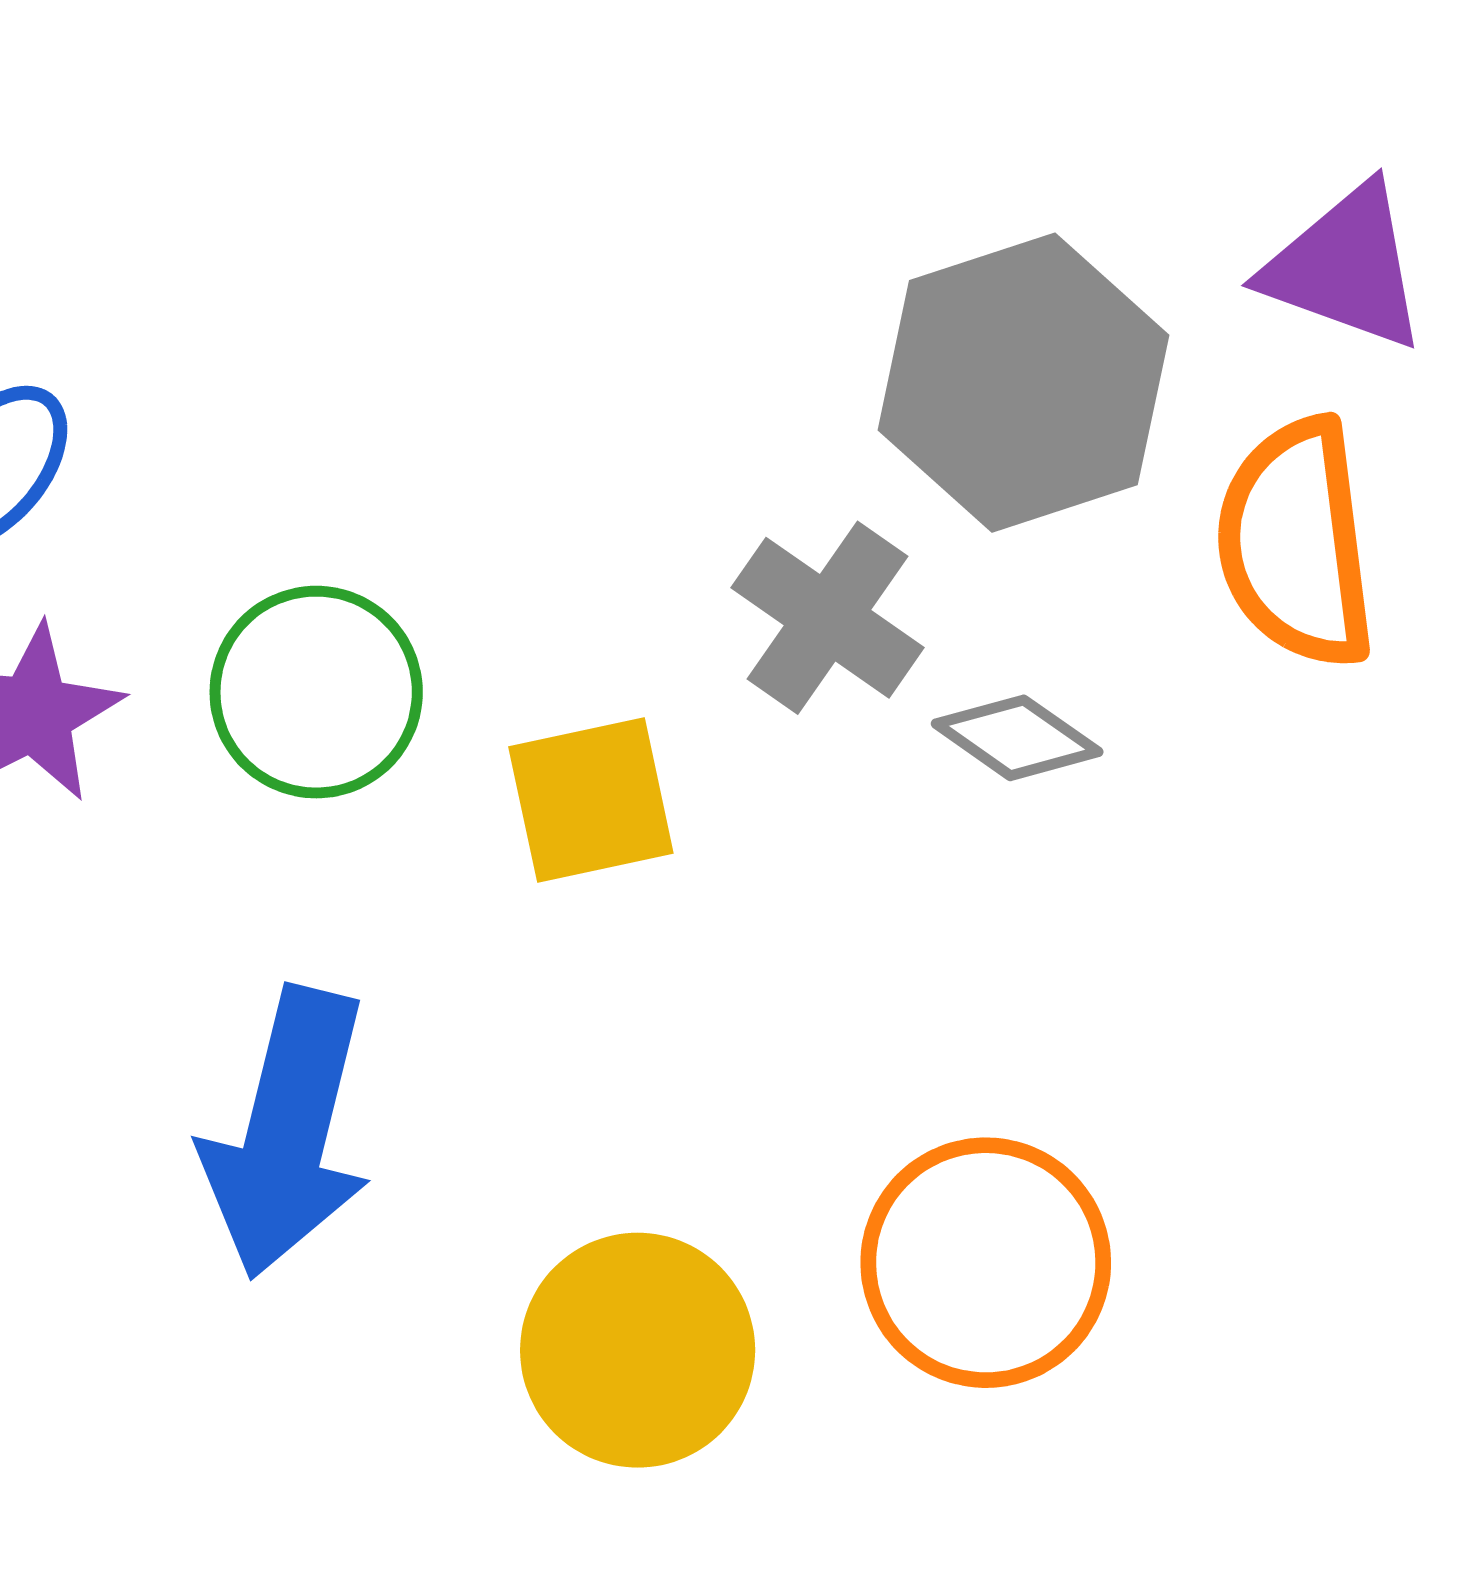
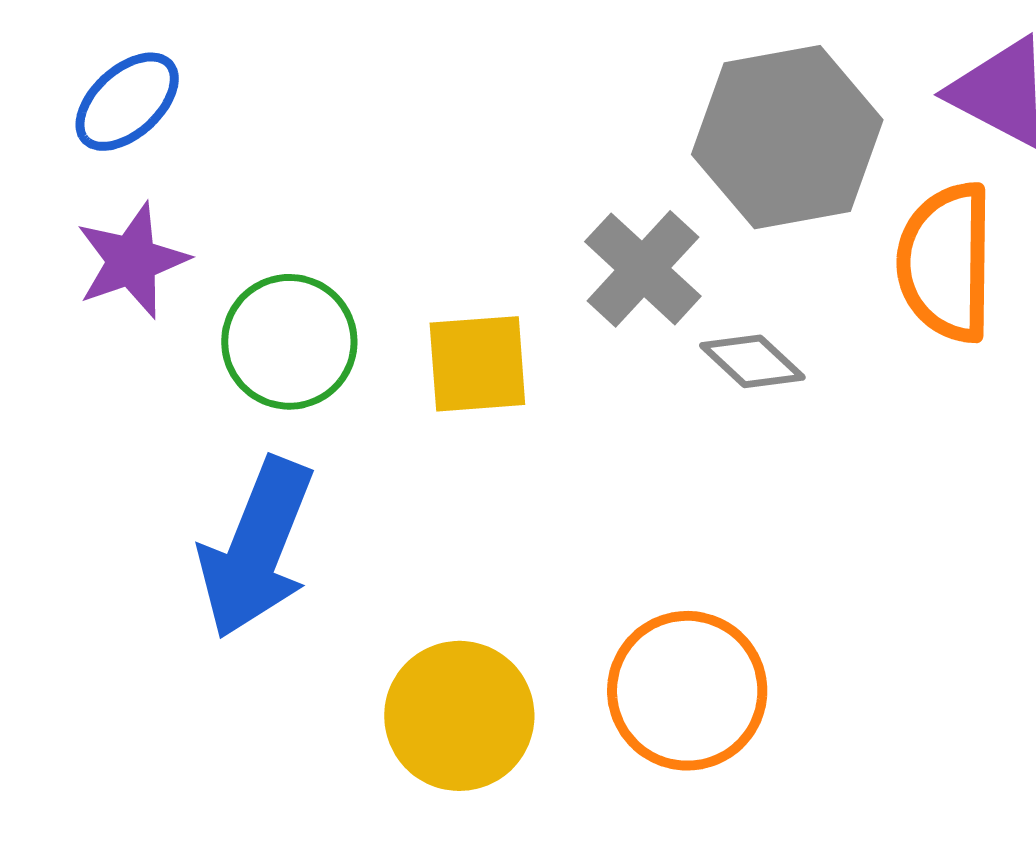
green circle: (316, 692) -> (289, 342), moved

